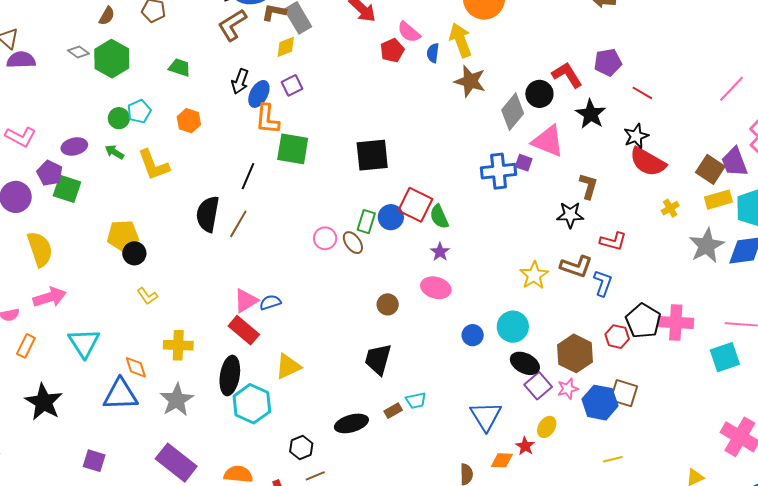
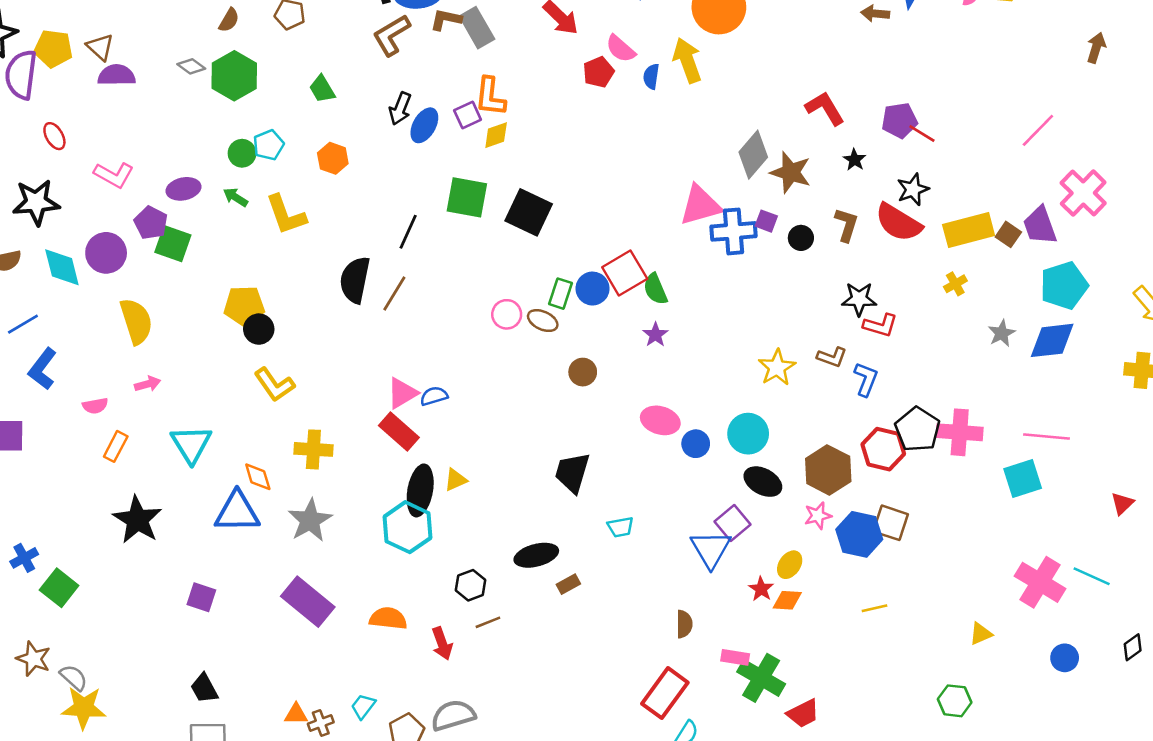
yellow diamond: (286, 47) -> (496, 135), moved
purple pentagon: (608, 62) -> (900, 120), moved
green trapezoid: (180, 67) -> (322, 89), turned -140
brown star: (470, 81) -> (791, 172), moved
black circle: (539, 94) -> (801, 238), moved, size x0.7
black star: (591, 114) -> (854, 160), size x0.6
orange L-shape: (267, 119) -> (490, 97), moved
pink triangle: (548, 141) -> (700, 205), moved, turned -39
black square: (372, 155) -> (529, 212), moved, turned 30
red semicircle: (648, 162) -> (898, 223), moved
brown square: (710, 169) -> (1008, 234), size x0.7
brown L-shape: (588, 186) -> (846, 225), moved
yellow rectangle: (718, 200) -> (969, 230), moved, size x1.4
red square: (415, 205) -> (625, 273), turned 32
black star: (570, 215) -> (859, 299), moved
brown ellipse: (353, 243) -> (543, 321), turned -30
gray star: (707, 246) -> (1002, 333), size x0.6
brown L-shape: (576, 266) -> (832, 357), size x0.7
pink ellipse: (436, 288) -> (660, 420), moved
yellow L-shape: (147, 296) -> (274, 385), size x1.5
pink arrow: (50, 297) -> (148, 384), size x0.6
brown circle: (388, 304) -> (583, 372), moved
red hexagon: (617, 337) -> (883, 449), size x1.4
yellow triangle: (288, 367) -> (456, 480), size x0.7
black ellipse: (230, 376) -> (420, 490), moved
purple square: (538, 386) -> (732, 523), moved
brown rectangle: (393, 411) -> (568, 584), moved
orange diamond: (502, 460) -> (787, 600), moved

